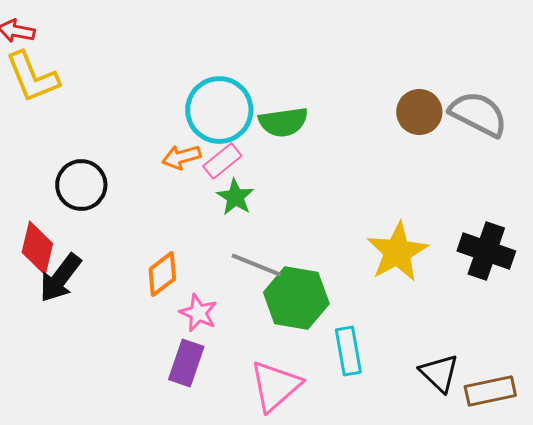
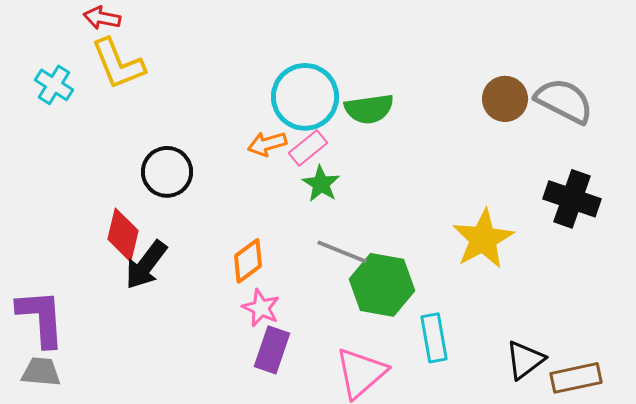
black cross: (486, 251) -> (572, 199), moved
pink star: (198, 313) -> (261, 308), moved
black triangle: (439, 373) -> (525, 360), turned 39

